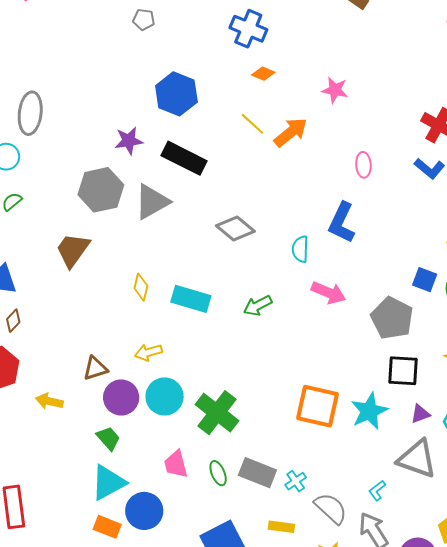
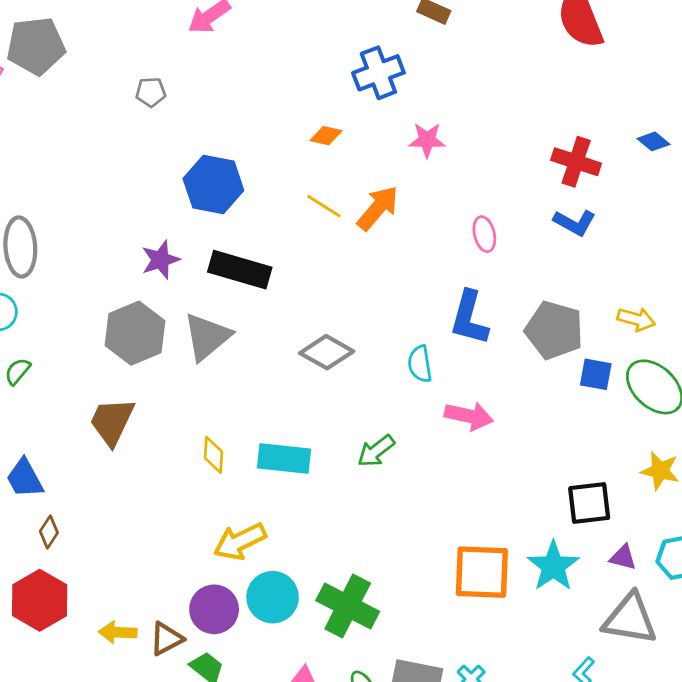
blue cross: (248, 29) -> (378, 73), moved, turned -33
gray pentagon: (392, 318) -> (554, 330), moved
yellow arrow: (148, 352) -> (240, 541), size x1.4
brown triangle: (95, 368) -> (166, 639), moved
purple triangle: (420, 414) -> (623, 557), turned 45

